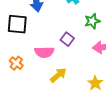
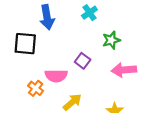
orange cross: (16, 63) -> (36, 88), moved

